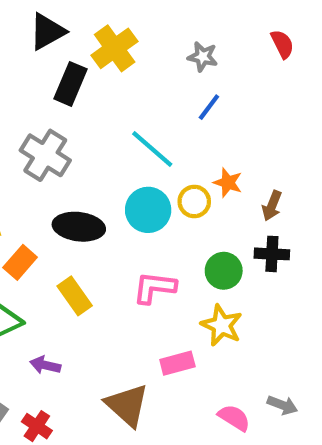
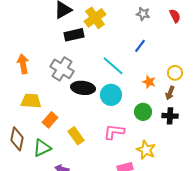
gray star: (203, 57) -> (143, 14), moved
black rectangle: (70, 84) -> (74, 35), turned 54
yellow circle: (194, 201) -> (175, 73), moved
black ellipse: (79, 227) -> (83, 88), moved
green circle: (224, 271) -> (143, 112), moved

